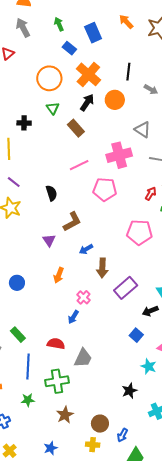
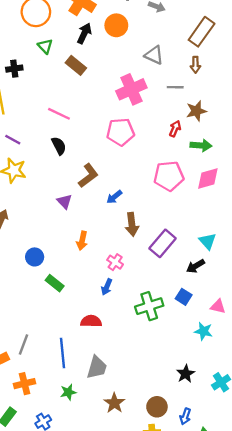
pink line: (79, 165) -> (59, 114), moved, turned 60
blue arrow: (86, 249) -> (114, 197), moved
green rectangle: (18, 335) -> (55, 283), moved
gray trapezoid: (83, 358) -> (97, 367), moved
green cross: (57, 381) -> (149, 306), moved
black star: (129, 391) -> (186, 374), moved

